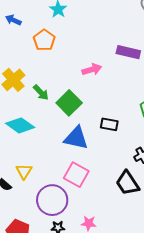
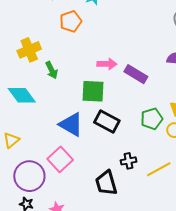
purple rectangle: (128, 52) -> (136, 74), moved
green square: (69, 103) -> (93, 91), moved, turned 30
black rectangle: (109, 124) -> (107, 121), size x1.4

